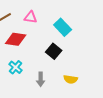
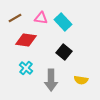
cyan rectangle: (63, 27) -> (63, 22), moved
gray arrow: (41, 79) -> (51, 80), size x1.5

